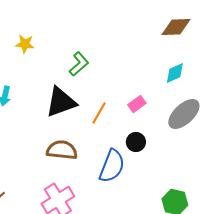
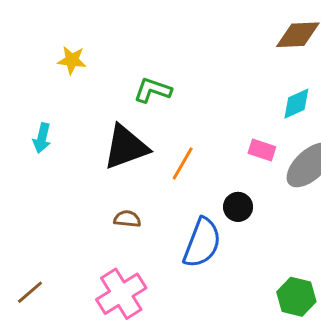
green L-shape: (79, 64) -> (153, 90), turned -120
pink rectangle: (137, 104) -> (262, 150), moved, turned 54
brown semicircle: (62, 150) -> (127, 219), size x0.6

